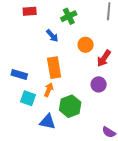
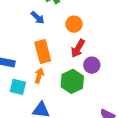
red arrow: (104, 58) -> (78, 48), moved
green hexagon: (70, 106) -> (72, 81), moved

